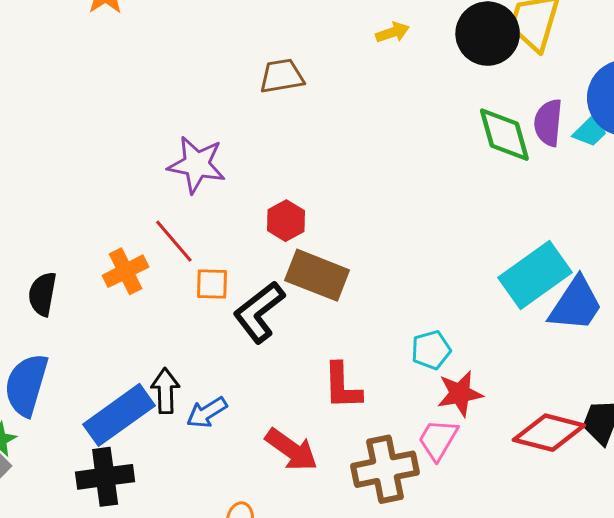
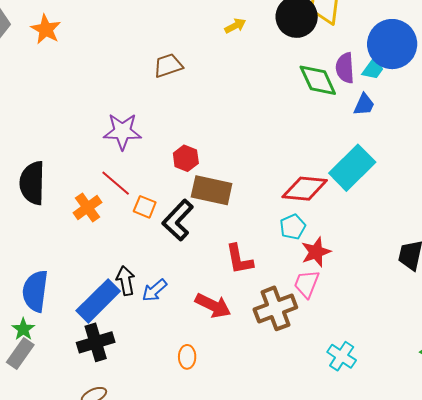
orange square: (212, 284) -> (145, 207), turned 30
black semicircle: (42, 294) -> (32, 183), moved, size x1.5
blue trapezoid: (576, 304) -> (364, 105), moved, size x0.6
red diamond: (549, 433) -> (305, 189), moved

